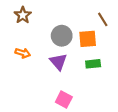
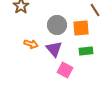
orange arrow: (23, 53) -> (31, 44), moved
pink square: (64, 100) -> (65, 70), moved

